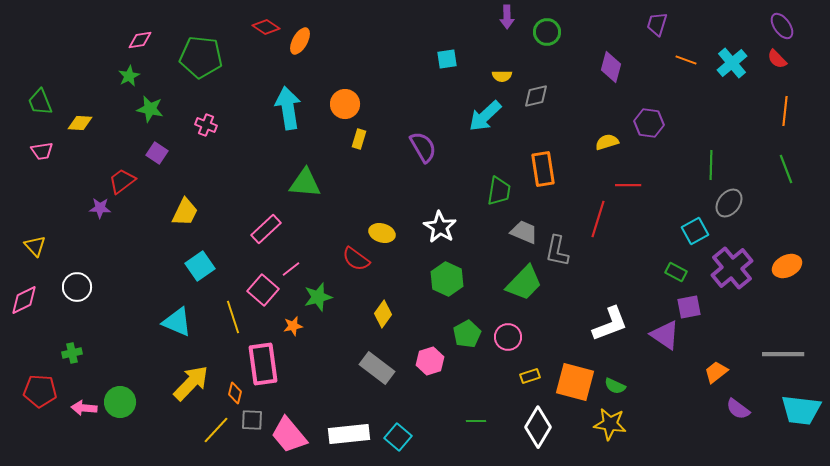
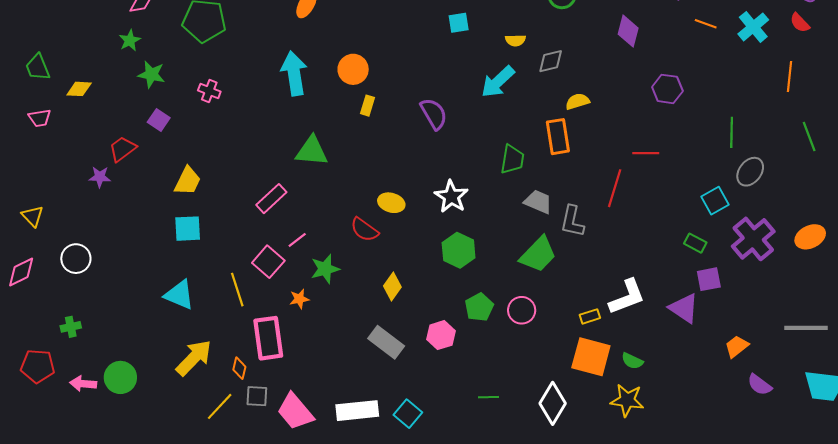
orange line: (785, 111) -> (789, 77), moved
yellow semicircle: (607, 142) -> (577, 101), moved
cyan square: (200, 266) -> (188, 229), moved, turned 32
yellow rectangle: (530, 376) -> (590, 316), moved

